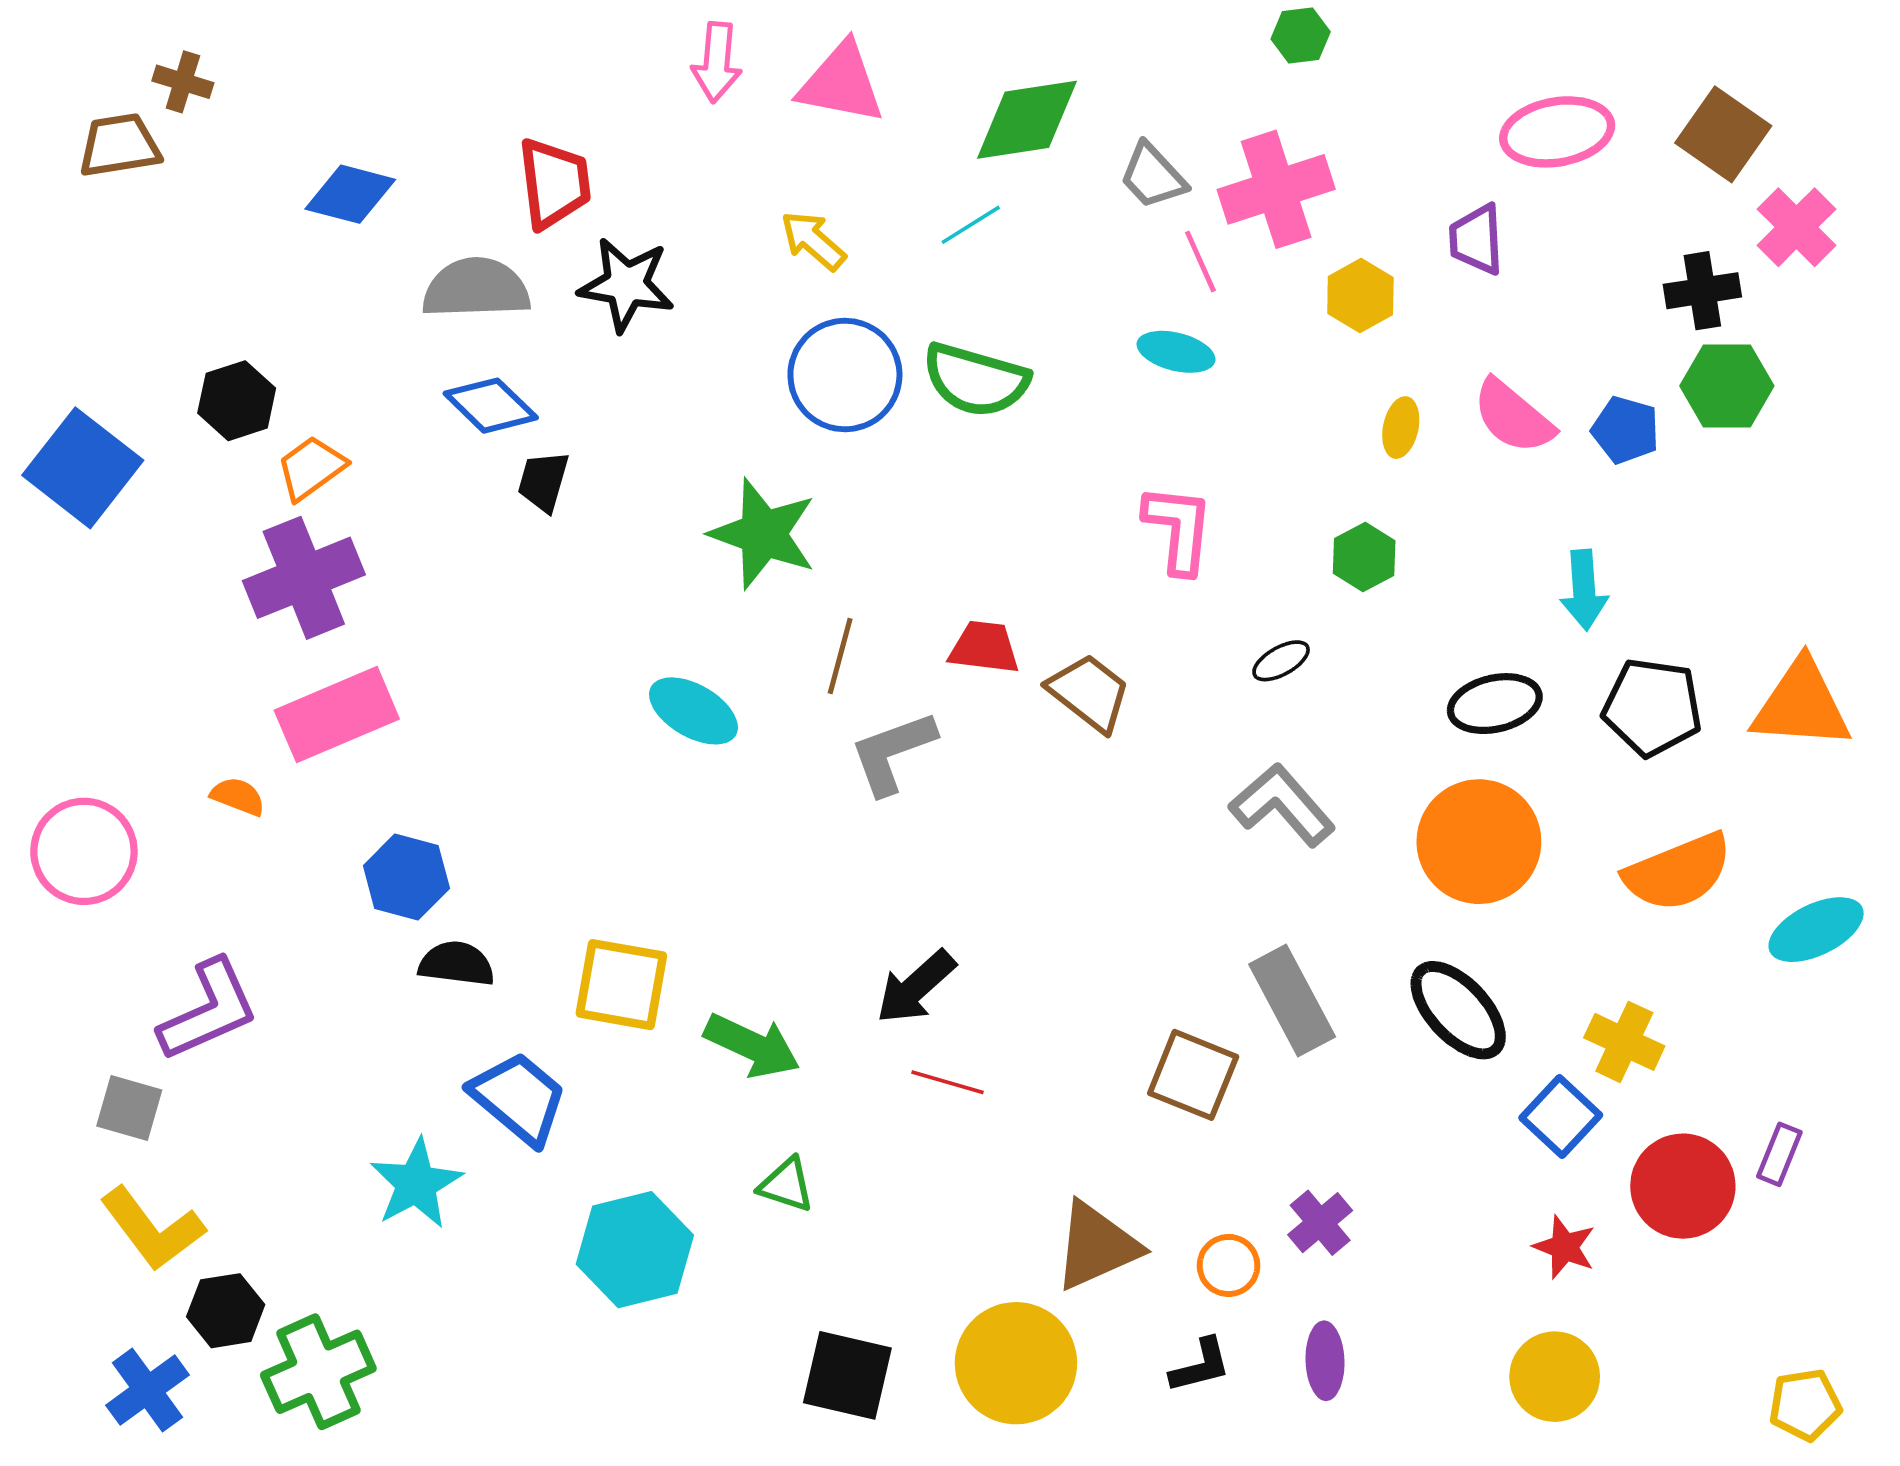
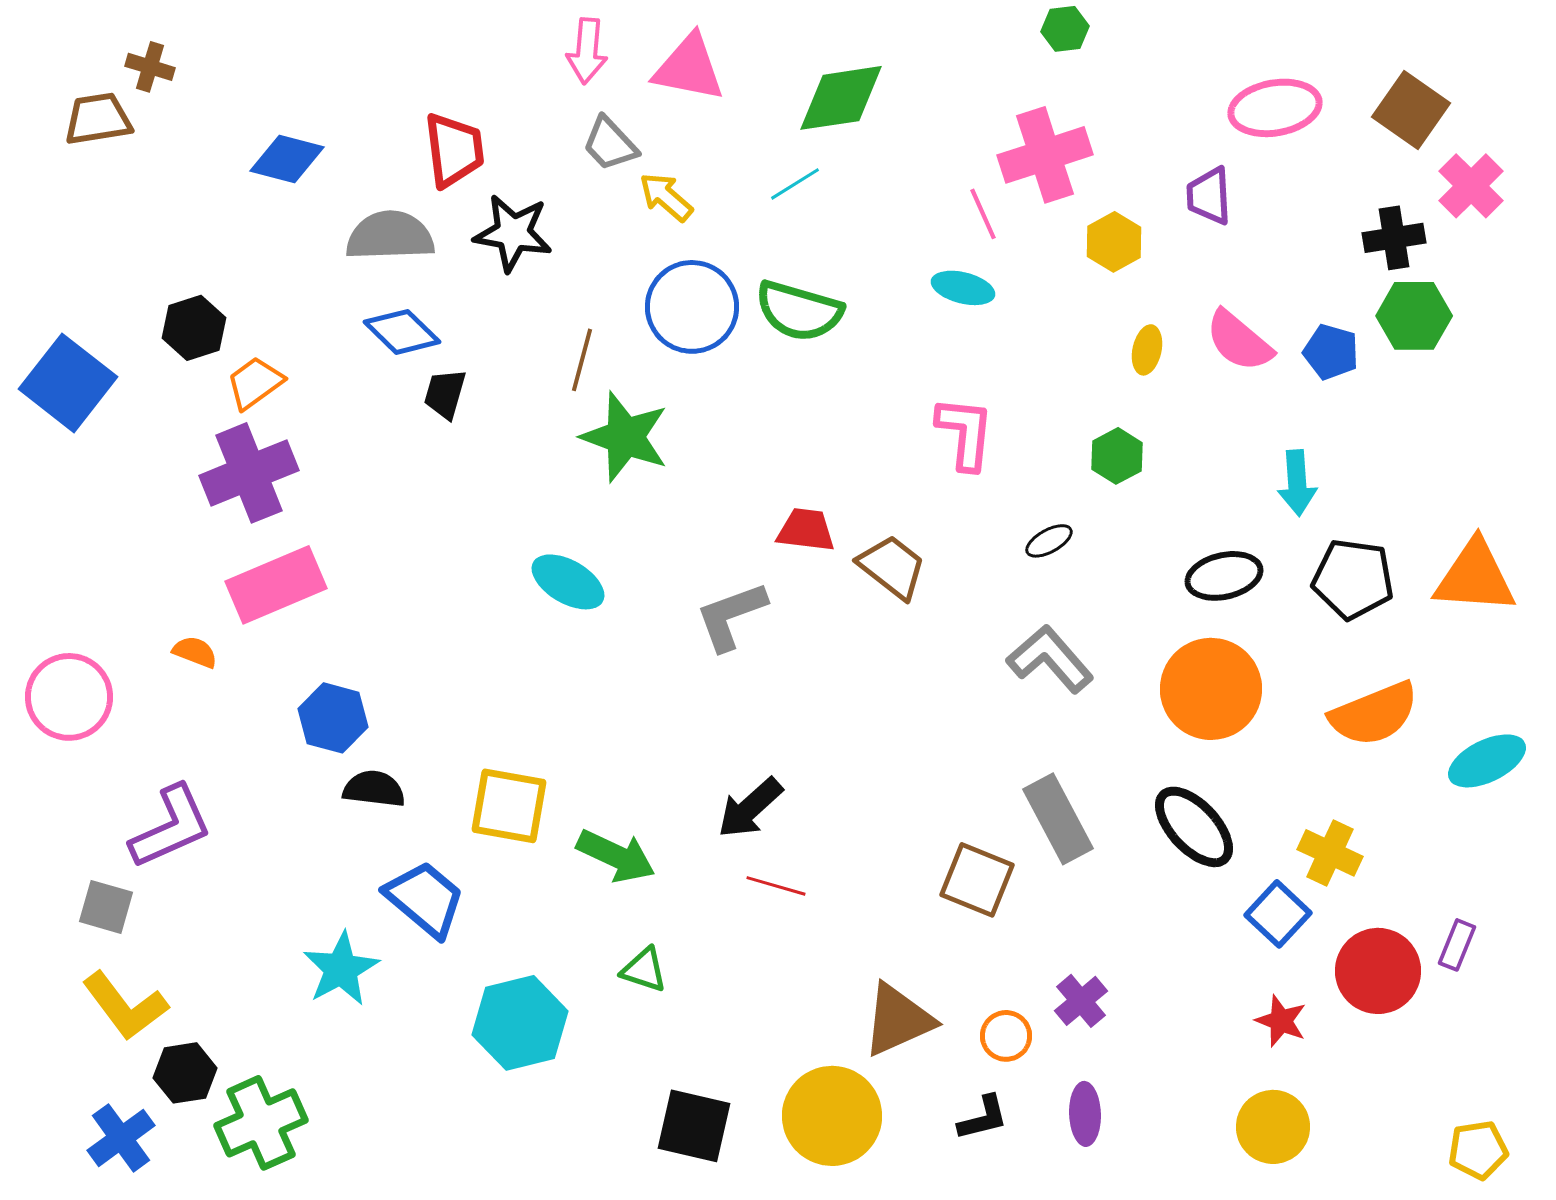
gray trapezoid: (1153, 176) -> (610, 144), moved
brown line: (840, 656) -> (582, 360), moved

